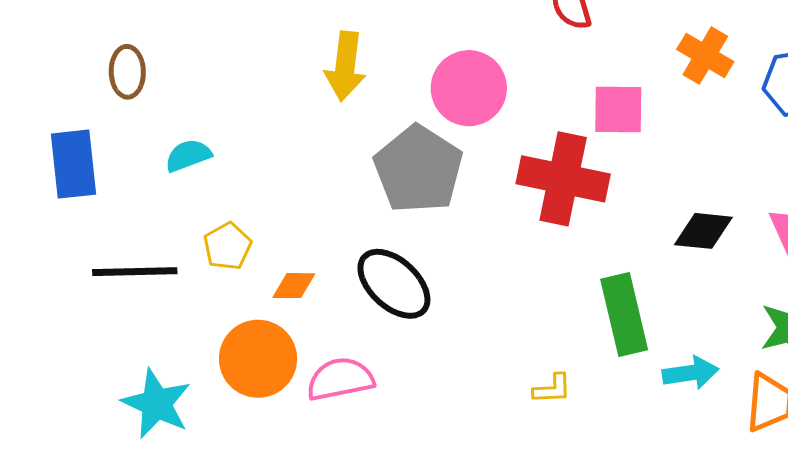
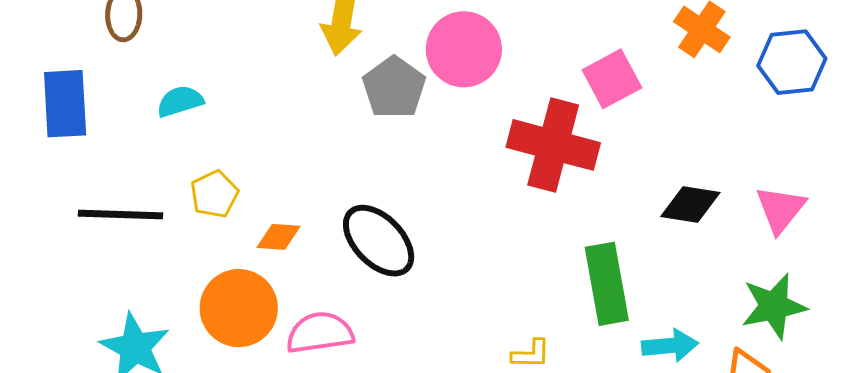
pink square: (618, 110) -> (612, 79), turned -32
gray pentagon: (418, 169) -> (394, 88), moved, size x0.7

